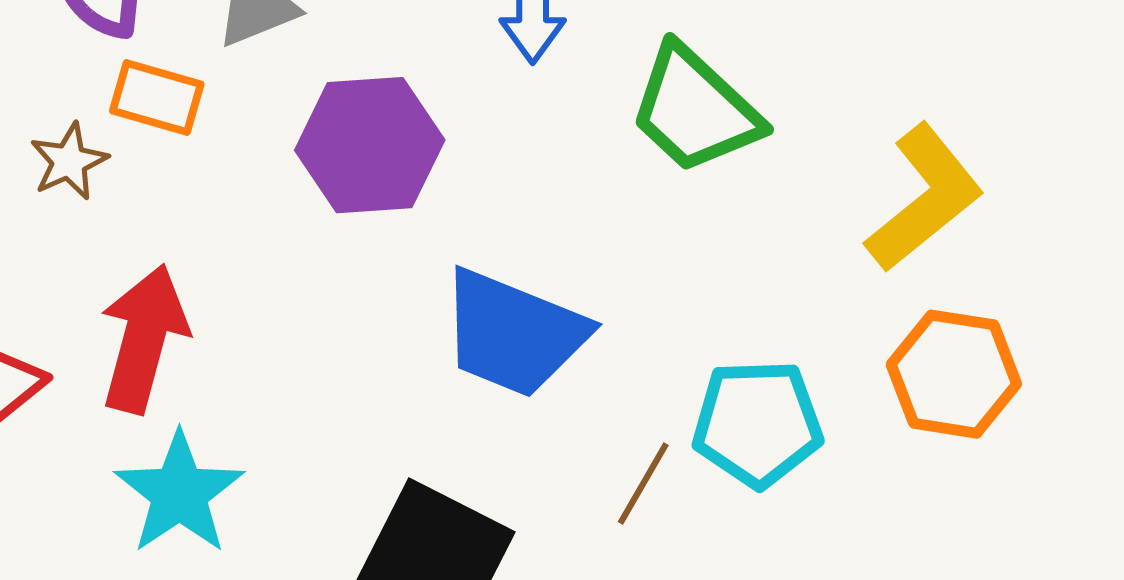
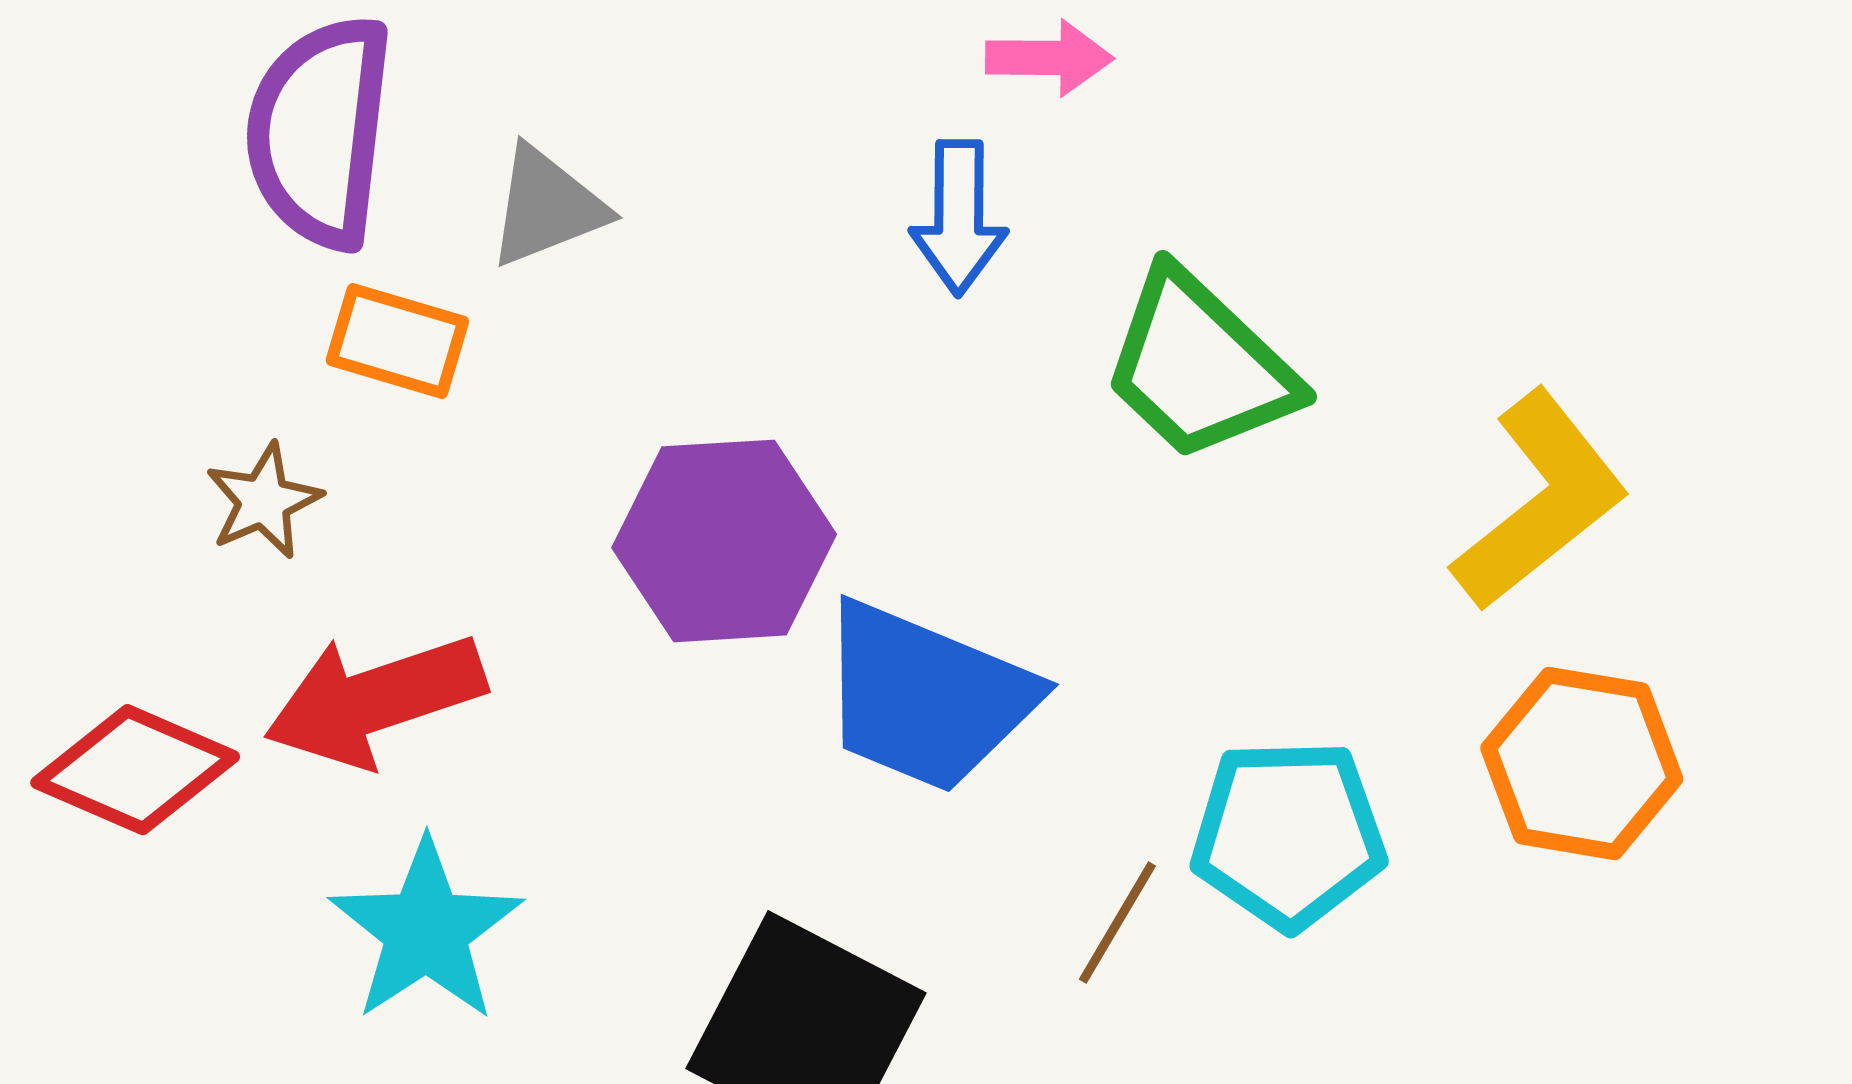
purple hexagon: (370, 145) -> (724, 541), moved
brown star: (69, 161) -> (264, 501), moved
red arrow: (144, 339) -> (375, 700), turned -124

